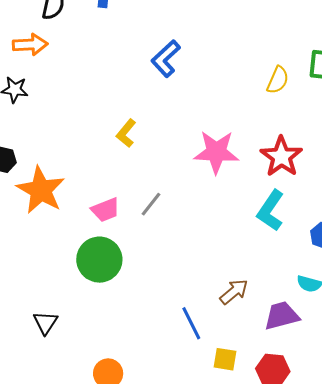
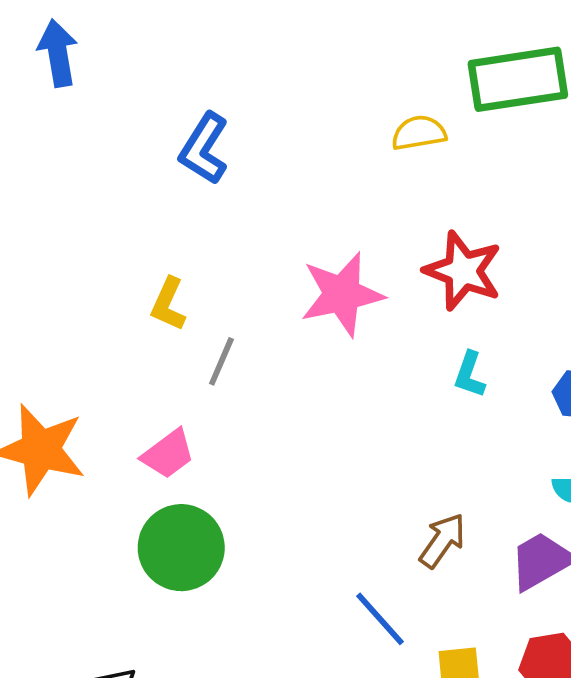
yellow semicircle: (278, 80) -> (419, 133), turned -108
gray line: (151, 204) -> (221, 361), moved
cyan L-shape: (271, 211) -> (470, 375), size x0.6

